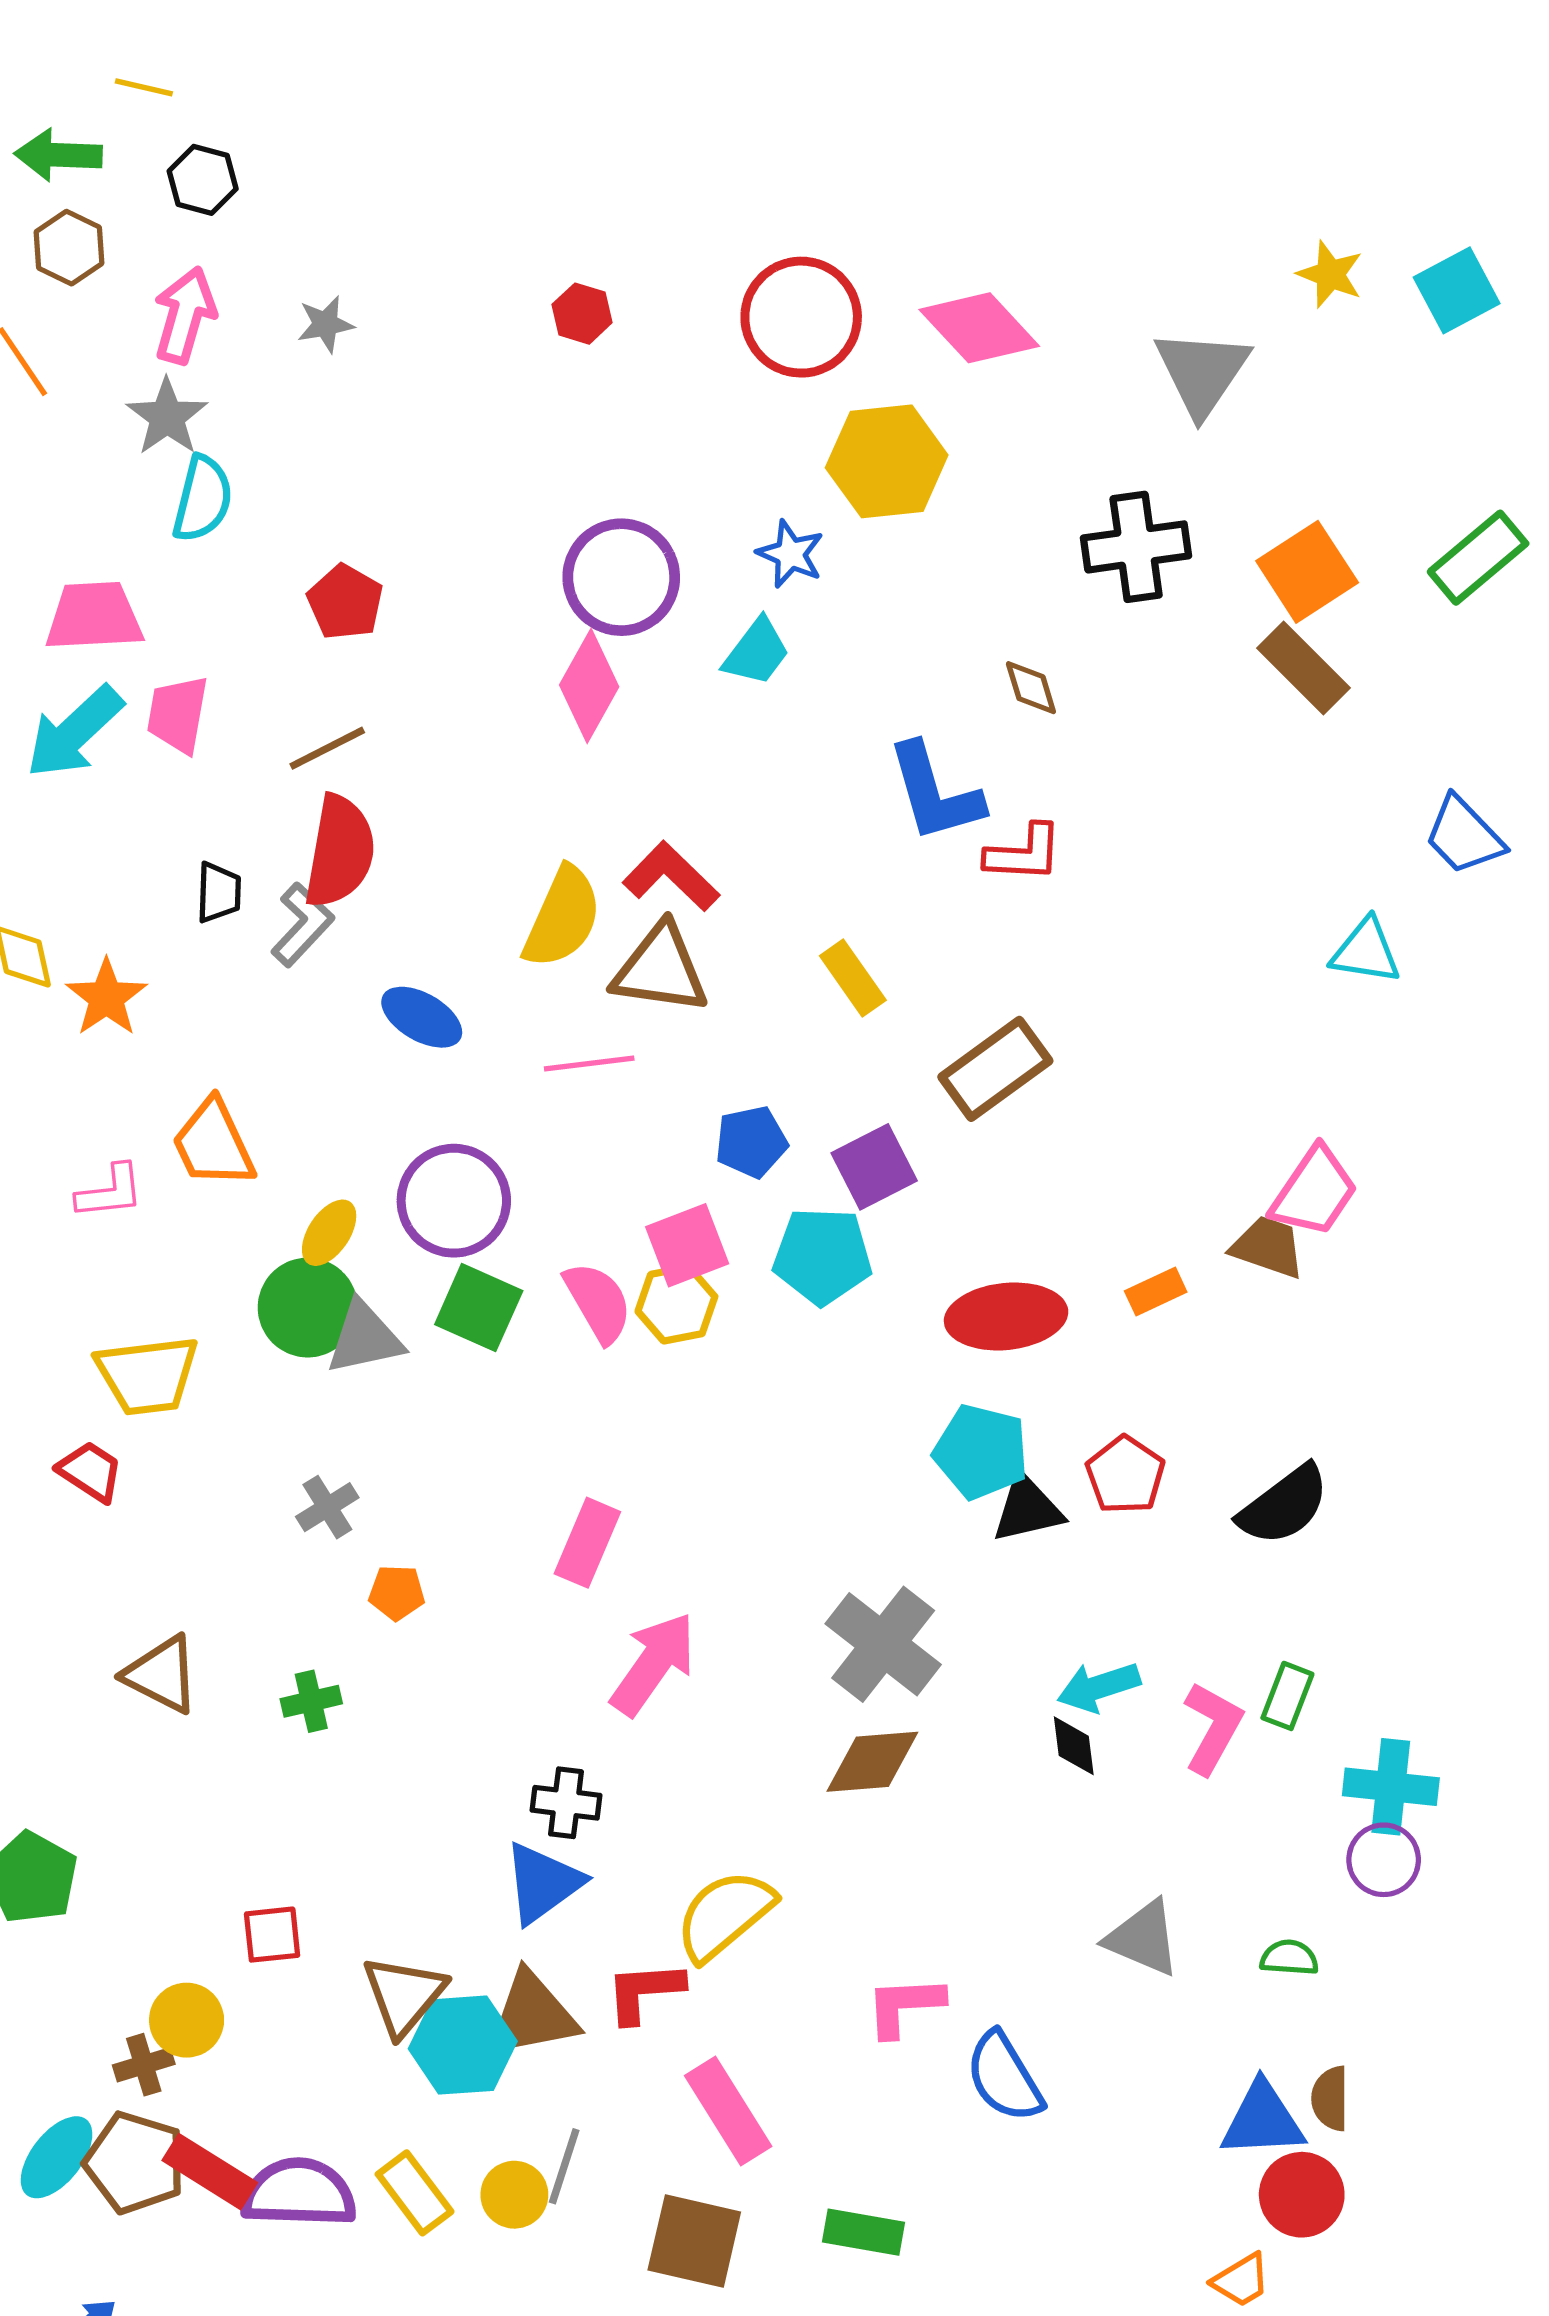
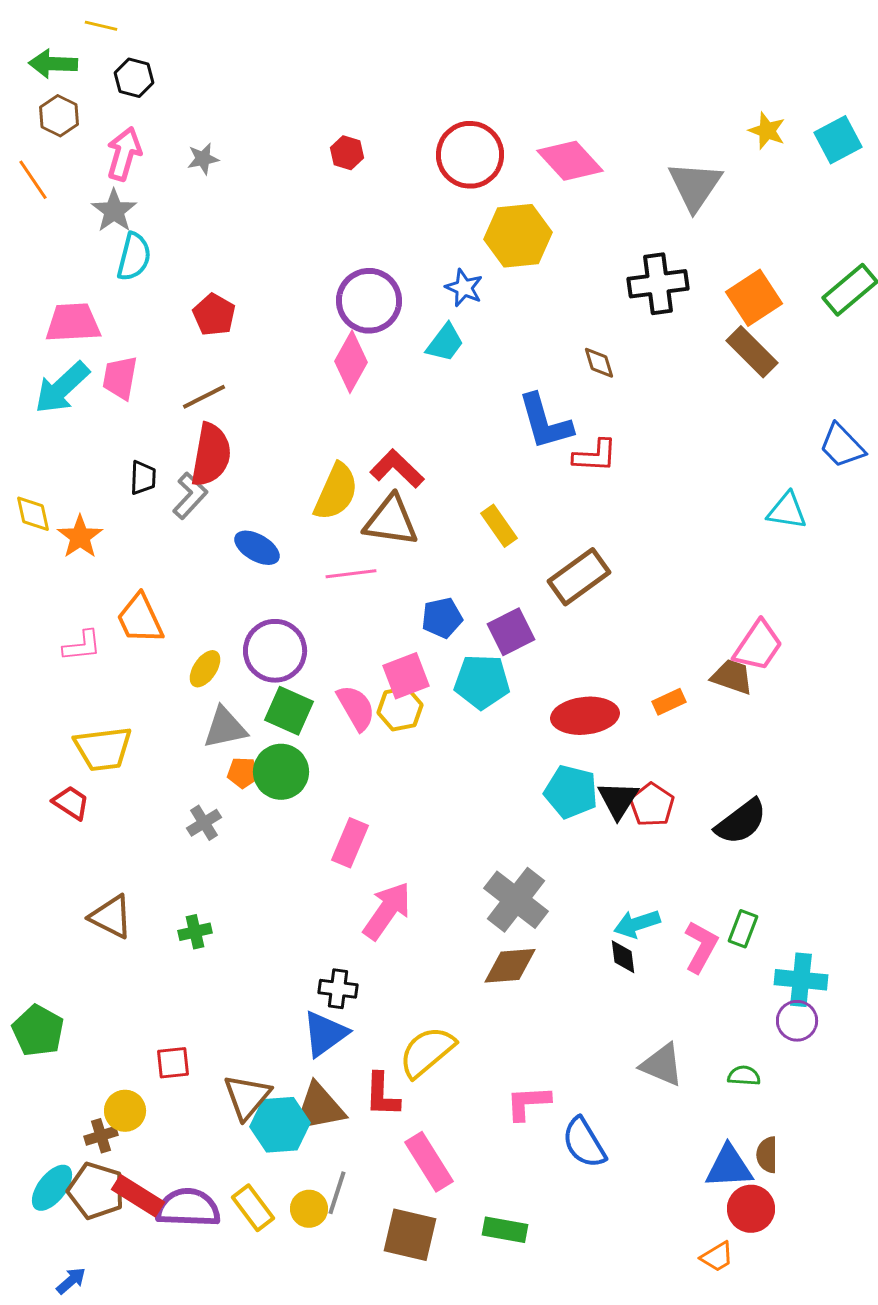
green circle: (308, 1308) -> (281, 772), moved
black triangle: (1027, 1509) -> (618, 800), moved, turned -45
orange pentagon: (397, 1593) -> (243, 773), moved
red L-shape: (644, 1992) -> (382, 1095), turned -84

